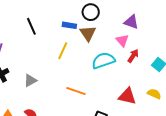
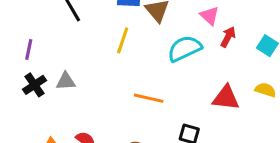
gray triangle: (30, 80) -> (66, 81), moved, turned 32

